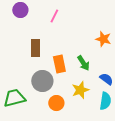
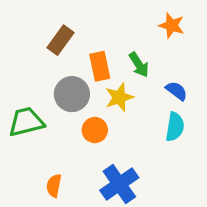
brown rectangle: (35, 48) -> (60, 40), turned 36
yellow star: (80, 90) -> (119, 97), moved

